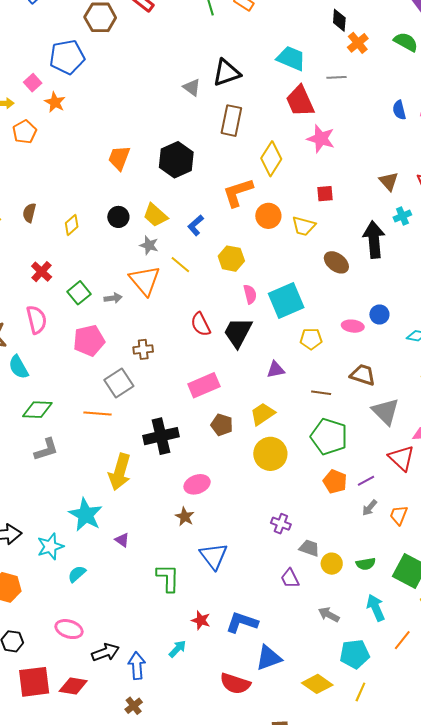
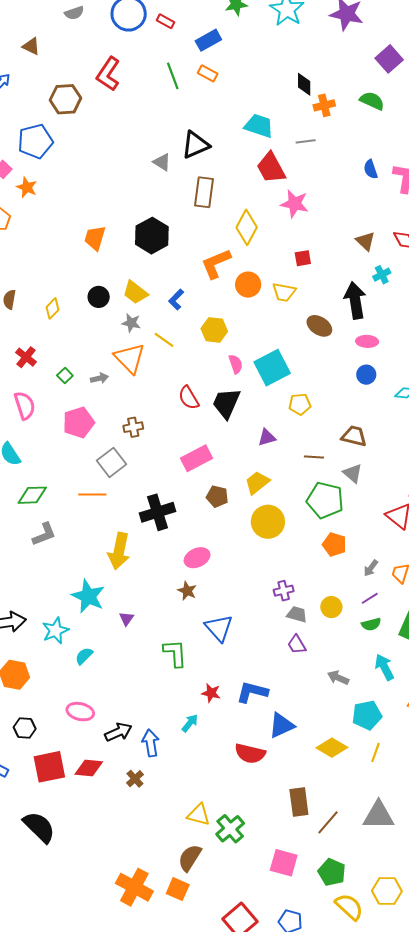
orange cross: (358, 43) -> (324, 105), turned 30
green square: (79, 293) -> (65, 375), size x0.7
pink ellipse: (353, 326) -> (367, 341), moved
gray triangle: (386, 411) -> (353, 473), moved, size x0.7
purple line: (366, 481) -> (370, 598), moved
purple cross: (281, 524) -> (284, 591), turned -30
purple triangle: (122, 540) -> (127, 619), turned 35
gray trapezoid: (309, 548) -> (297, 614), moved
yellow circle: (332, 564) -> (331, 607), moved
brown cross: (134, 706) -> (135, 779), moved

